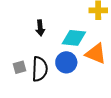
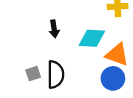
blue circle: (66, 62) -> (113, 78), moved

